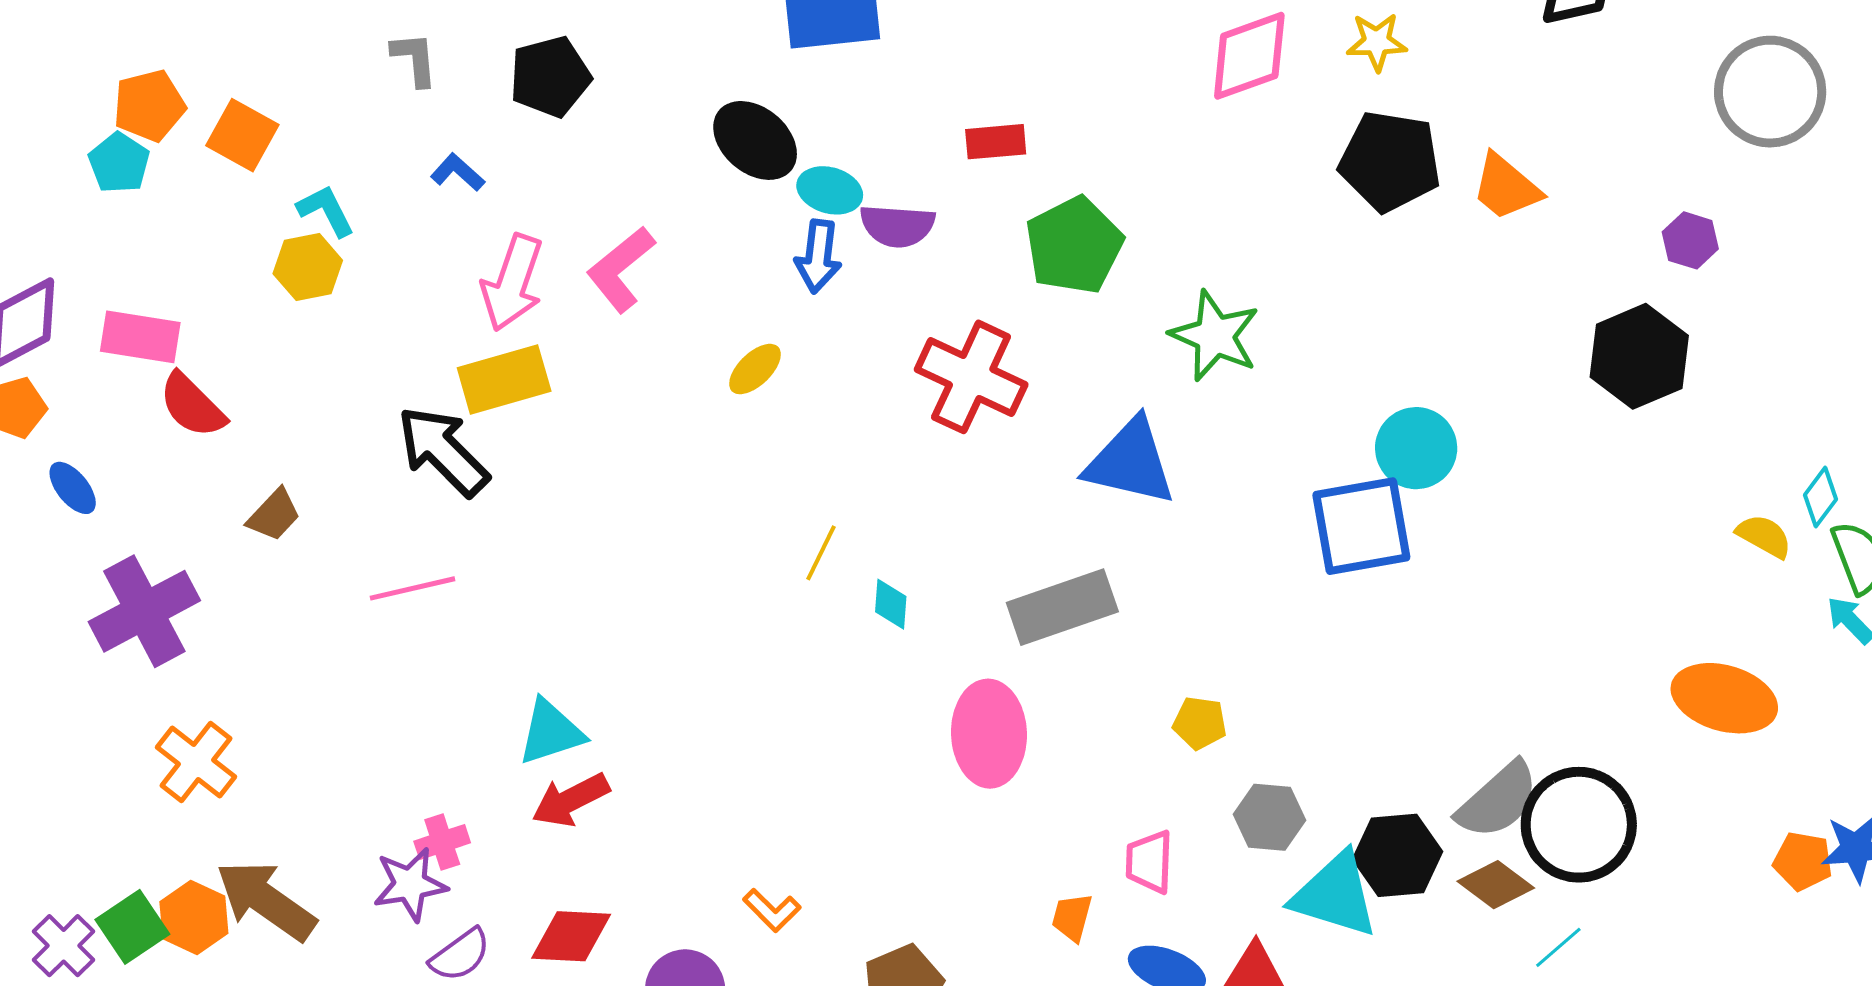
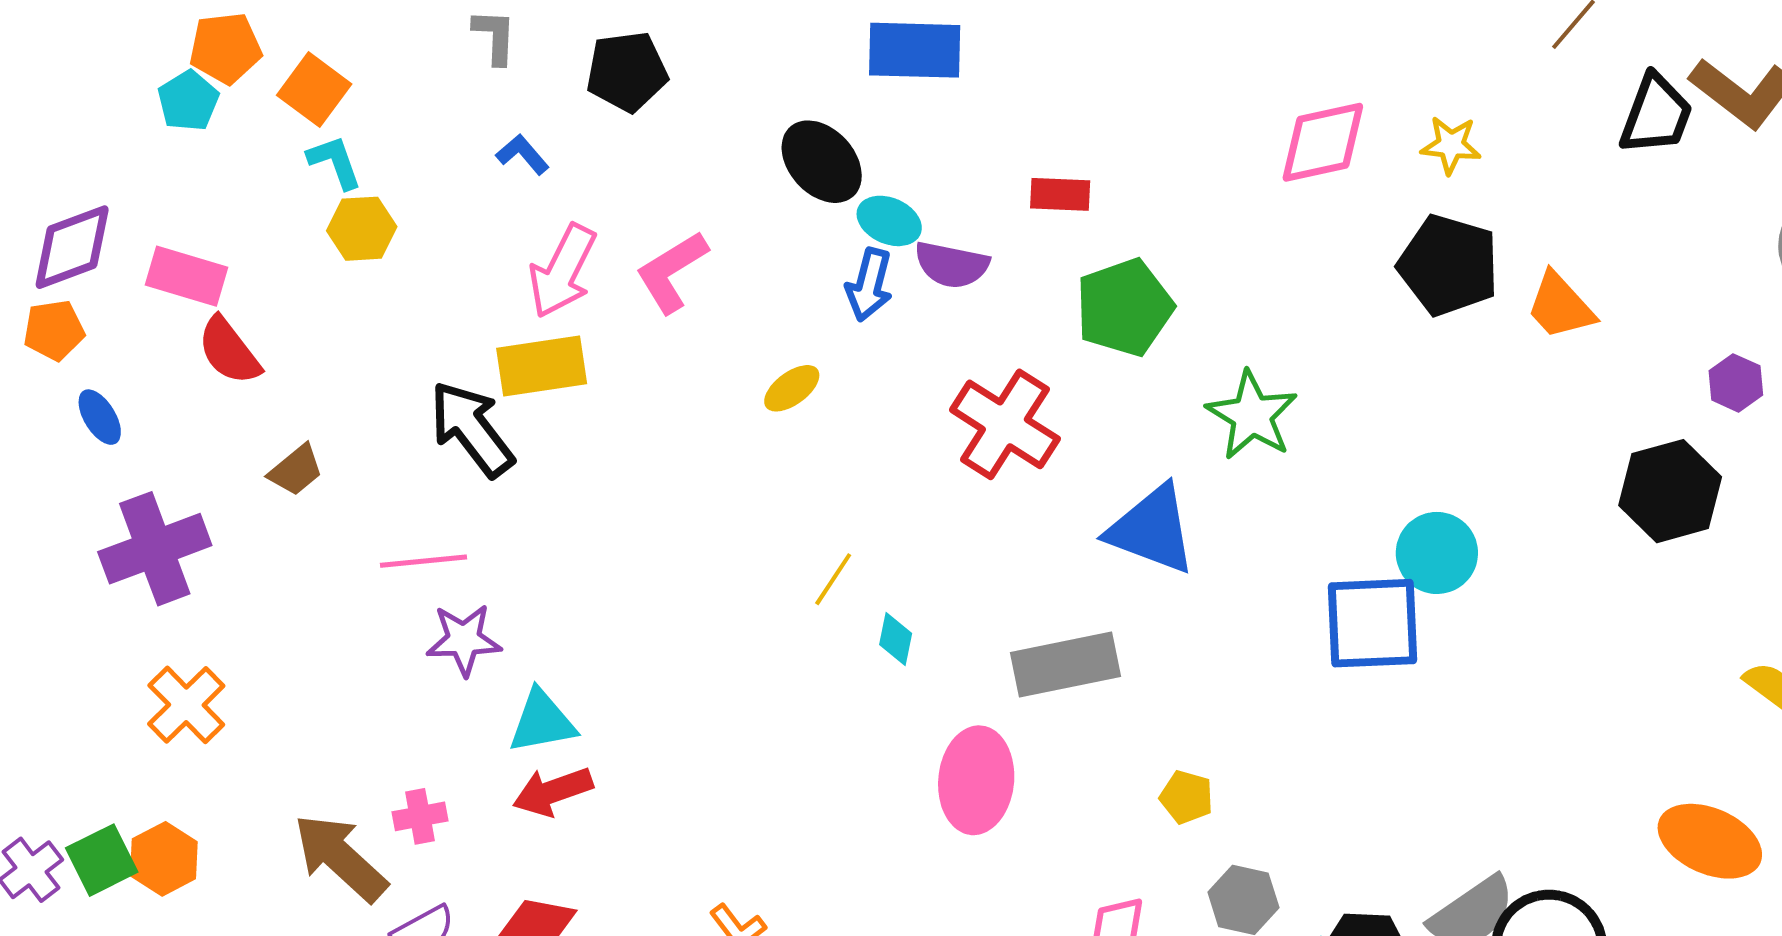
cyan L-shape: (326, 211) -> (335, 162), moved
purple star: (410, 884) -> (464, 640), moved
brown arrow: (266, 900) -> (340, 858), moved

